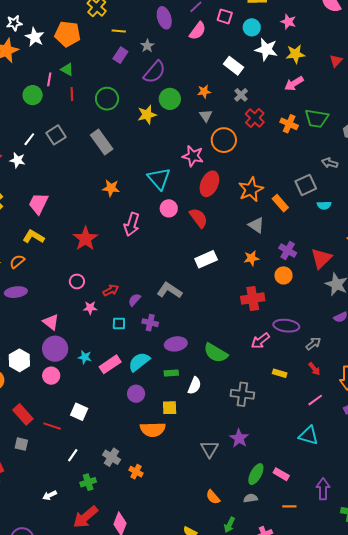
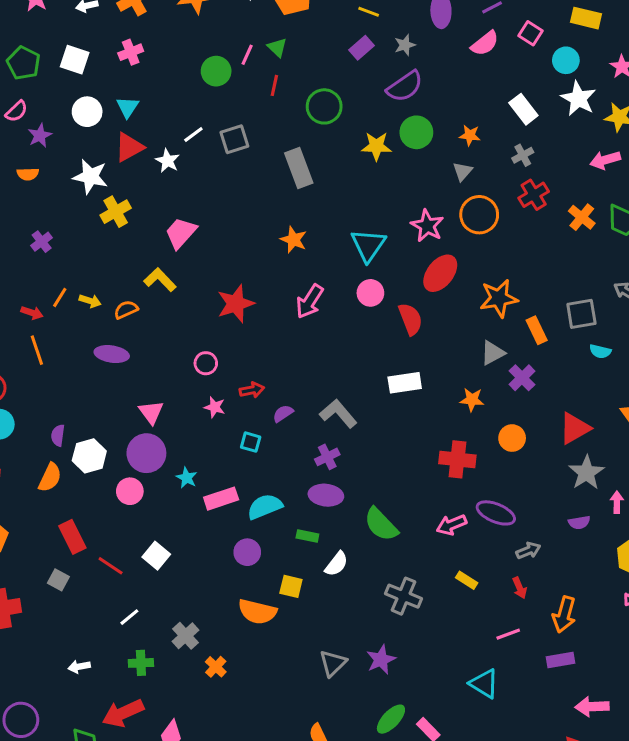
gray triangle: (256, 225) -> (493, 353), turned 42
purple cross: (288, 251) -> (522, 378), moved
purple cross: (150, 323) -> (327, 457), moved, turned 35

